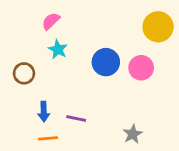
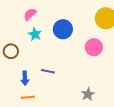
blue circle: (106, 62) -> (63, 29), moved
purple line: (76, 119) -> (48, 71), moved

